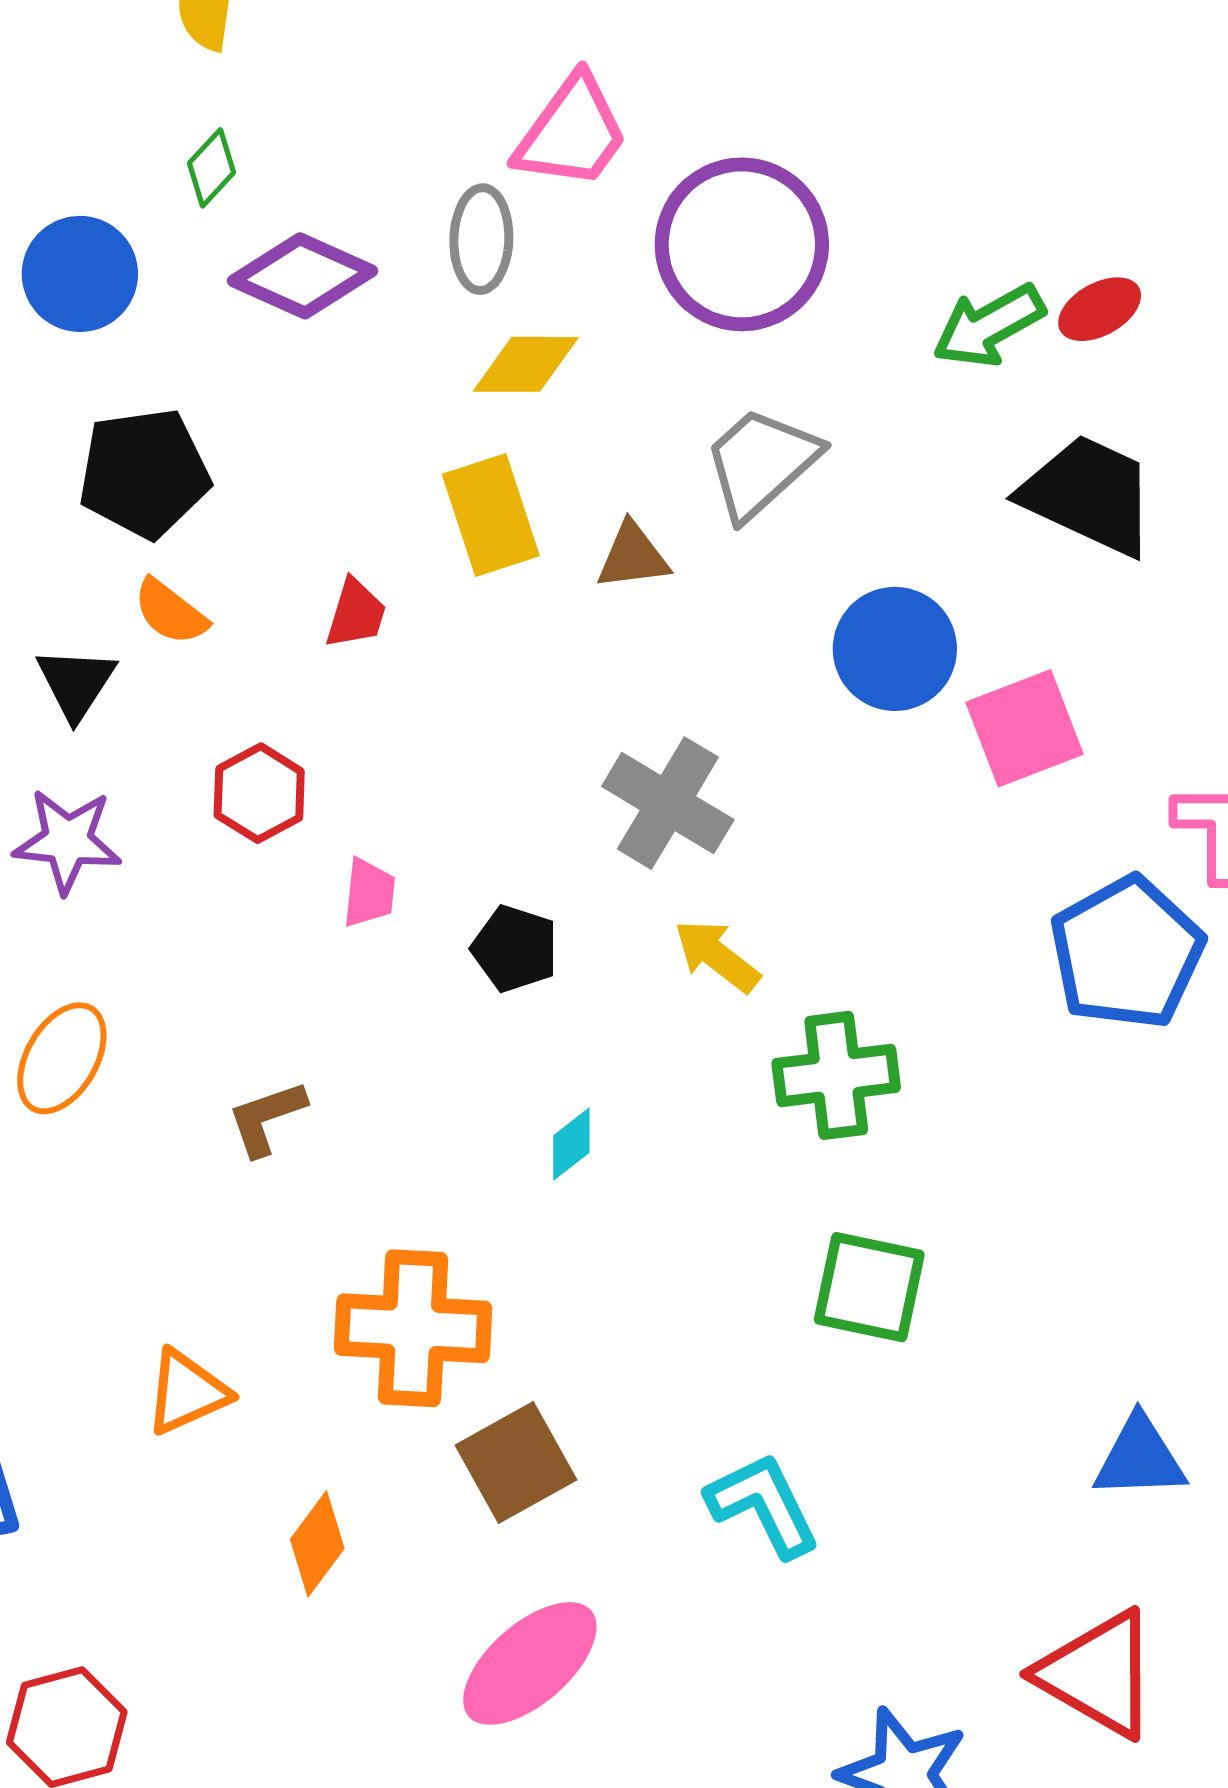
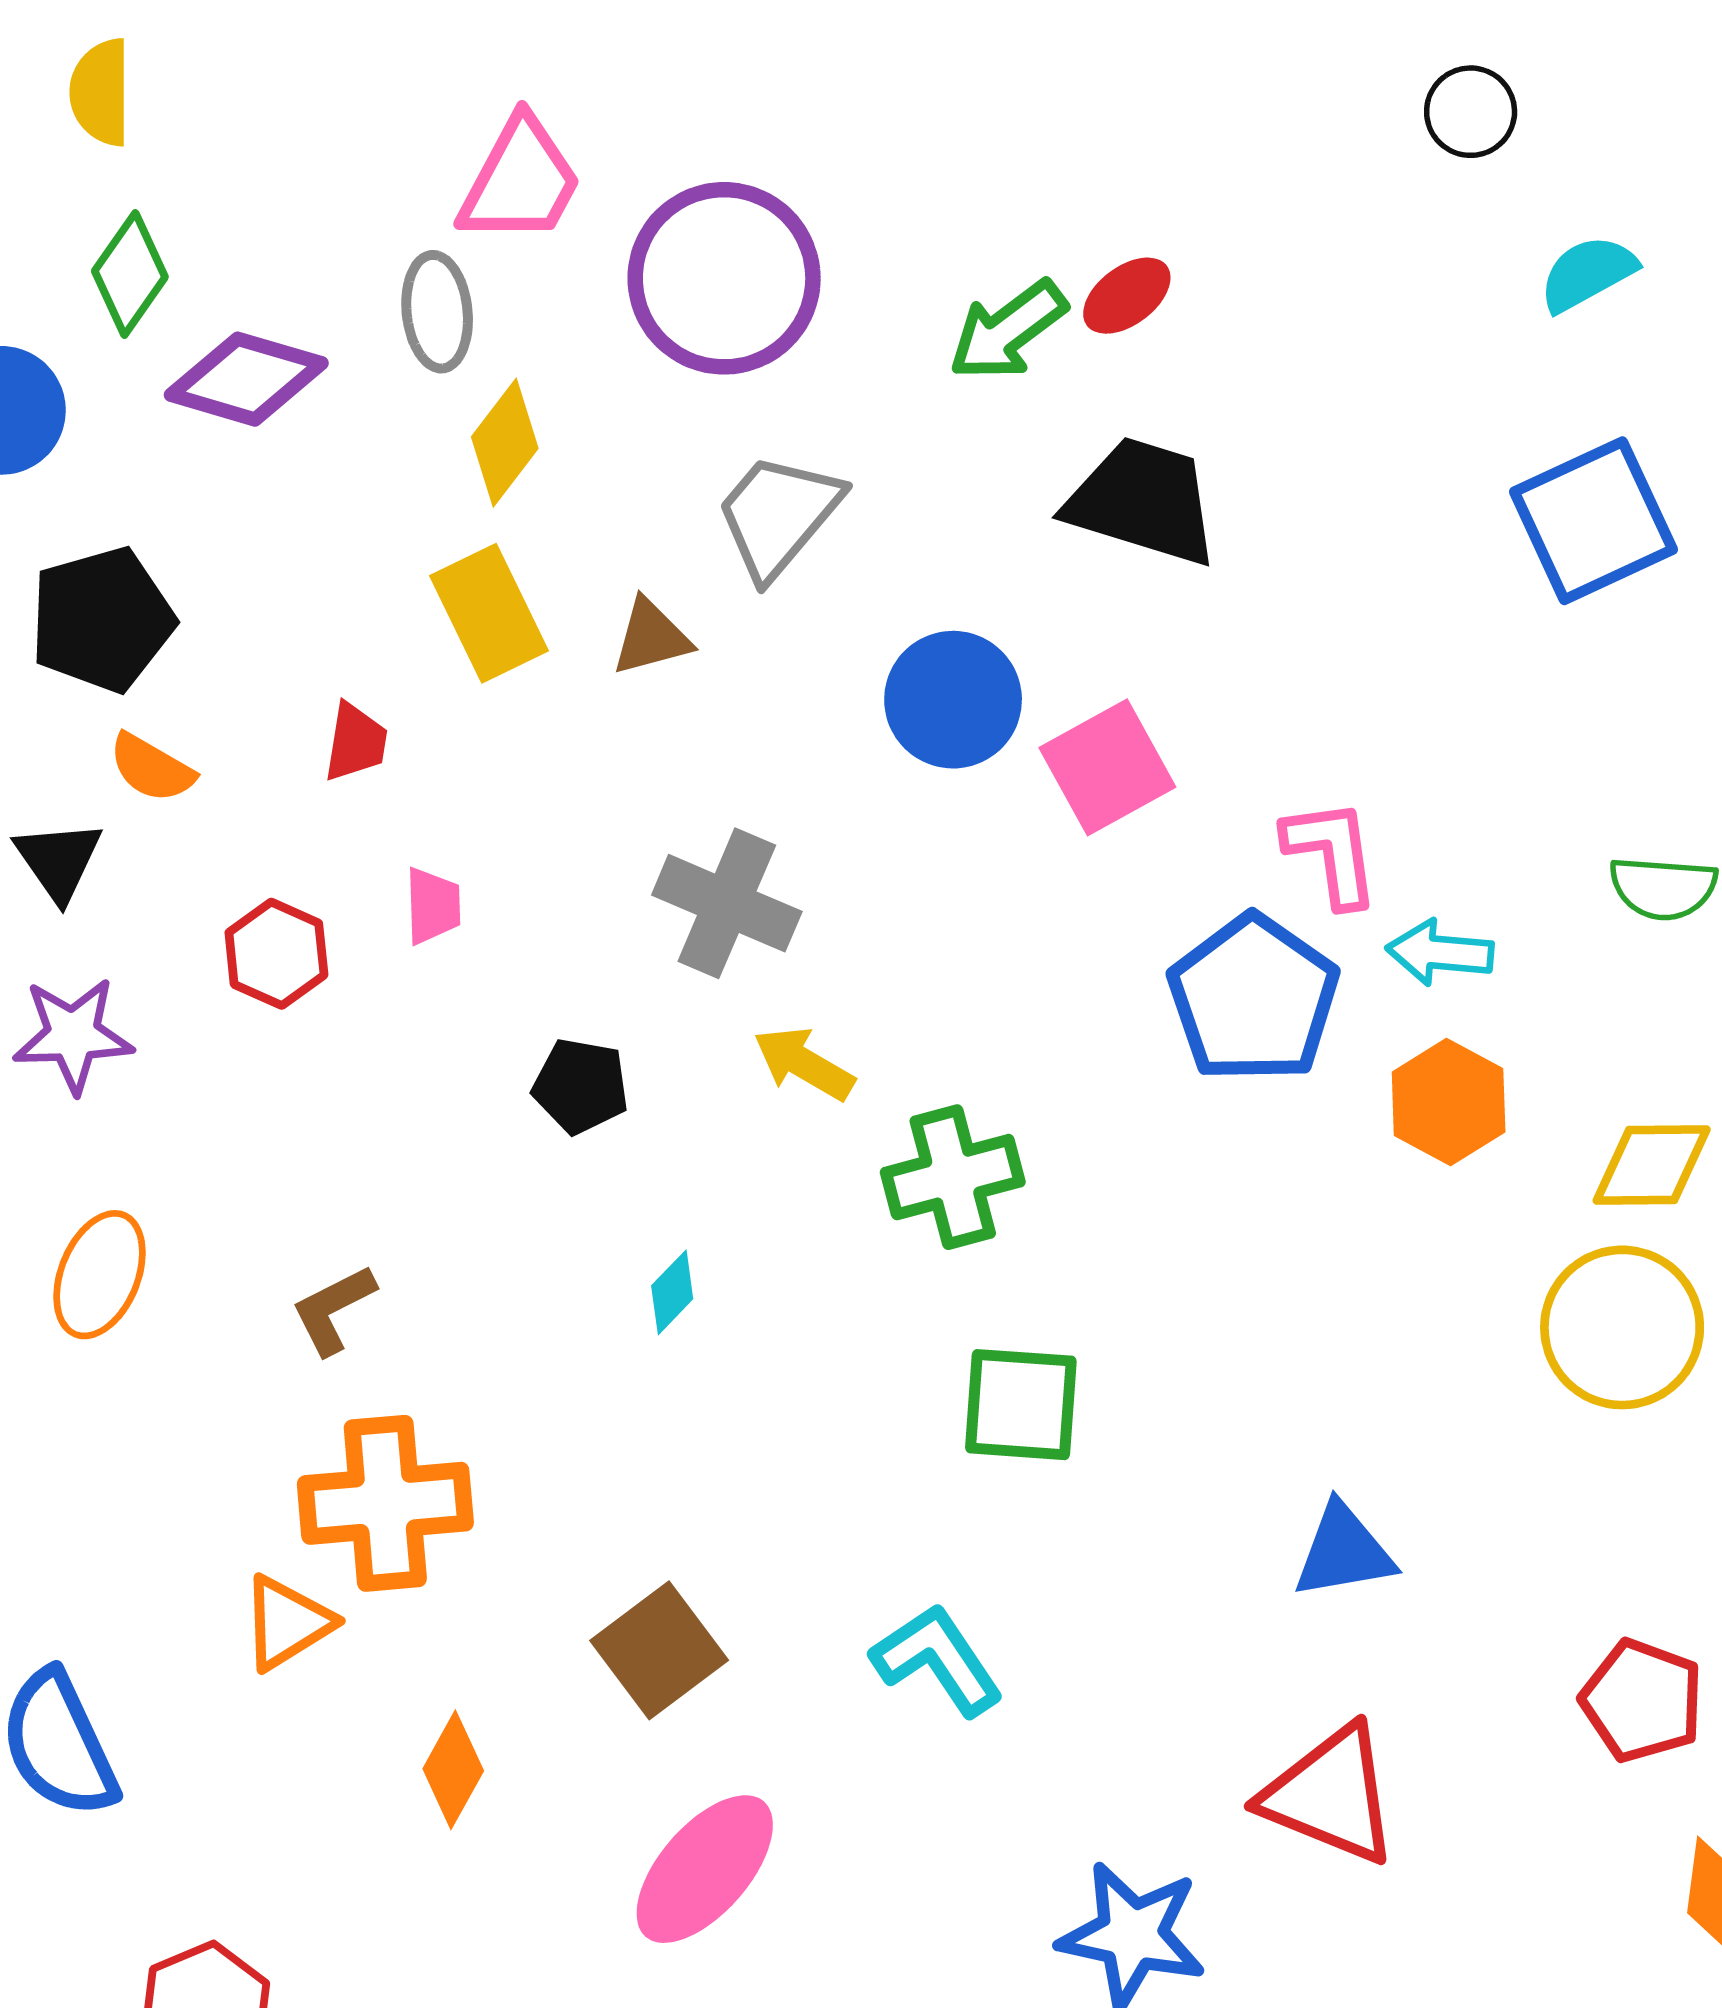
green diamond: (211, 168) -> (130, 274), size x1.4
yellow diamond: (526, 364) -> (505, 443), turned -45
pink trapezoid: (369, 893) -> (433, 906), moved
orange cross: (413, 1328) -> (385, 1503), moved

